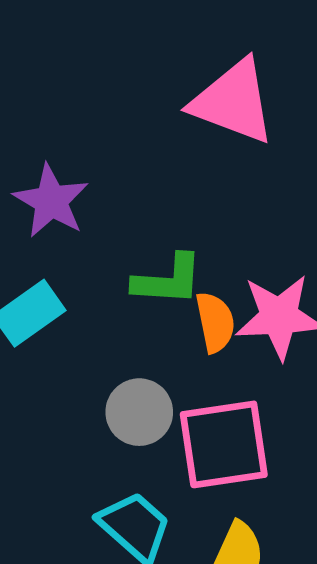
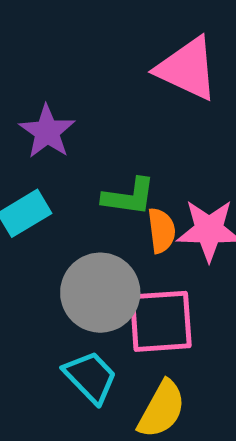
gray circle: (139, 412) -> (100, 293), size x1.6

